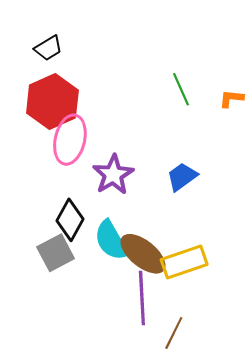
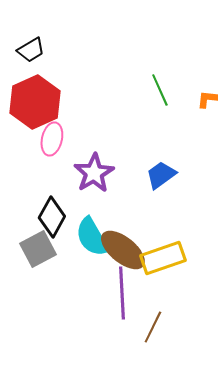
pink ellipse: (70, 140) -> (52, 139), size x0.7

